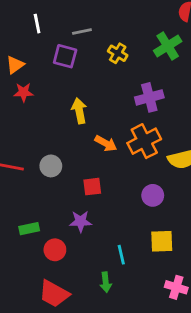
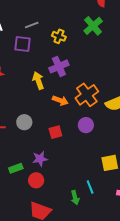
purple cross: (149, 97) -> (59, 66), moved
purple circle: (153, 195) -> (86, 125), moved
purple star: (81, 221) -> (40, 159), moved
cyan line: (121, 255) -> (90, 187), moved

